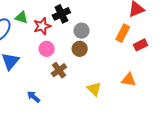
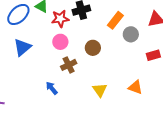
gray circle: (82, 31) -> (131, 34), moved
orange rectangle: (123, 33) -> (115, 20), moved
blue arrow: (34, 97) -> (52, 88), moved

